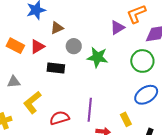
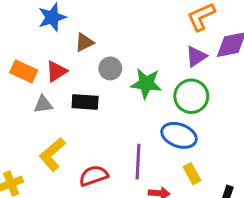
purple triangle: (117, 28) -> (196, 56), moved
green circle: (142, 61) -> (191, 96), moved
gray triangle: (14, 82) -> (43, 104), moved
blue ellipse: (146, 95) -> (179, 135), moved, turned 55

